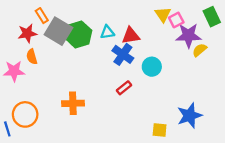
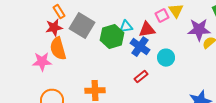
orange rectangle: (42, 16) -> (59, 12), moved
pink square: (176, 20) -> (162, 16), moved
green hexagon: (78, 34) -> (112, 37), moved
orange semicircle: (32, 57) -> (58, 49), size x1.6

